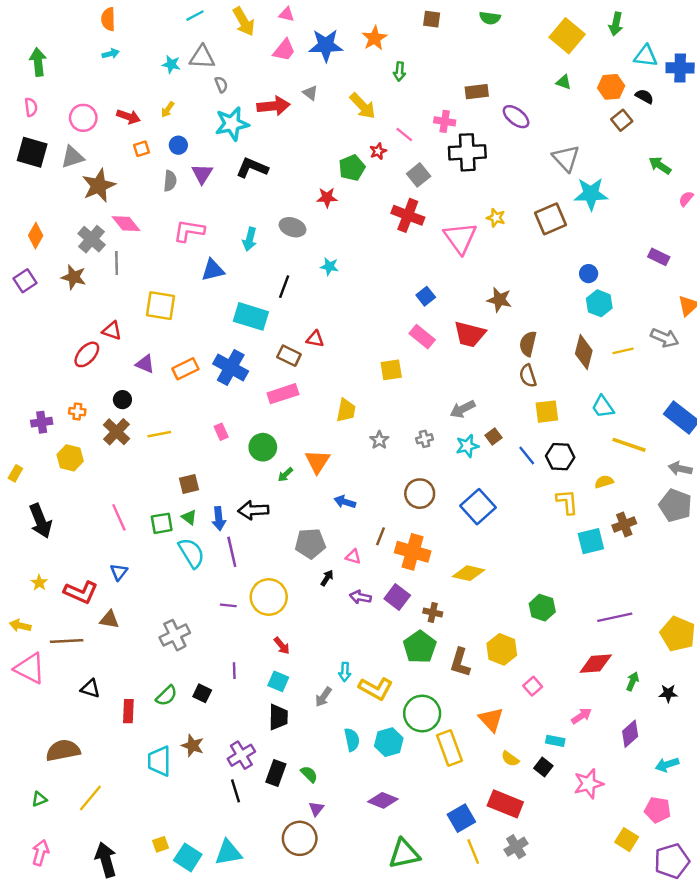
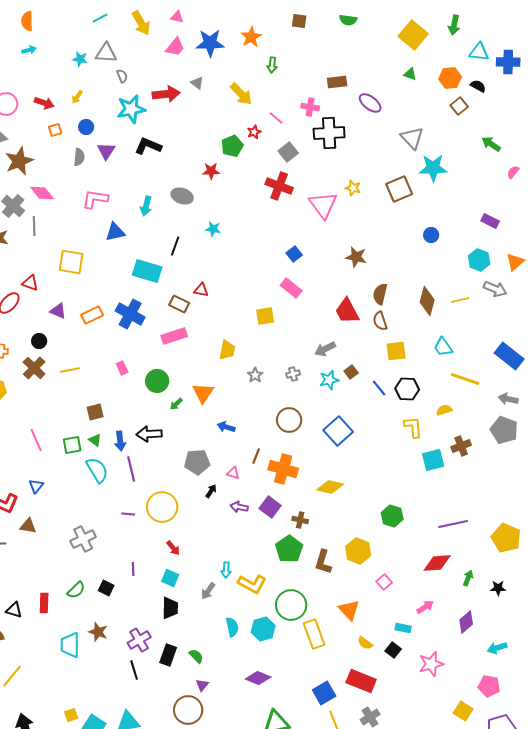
cyan hexagon: (599, 303) -> (479, 260), moved
red trapezoid: (470, 334) -> (347, 311), moved, turned 48
black triangle: (90, 689) -> (14, 610), moved

